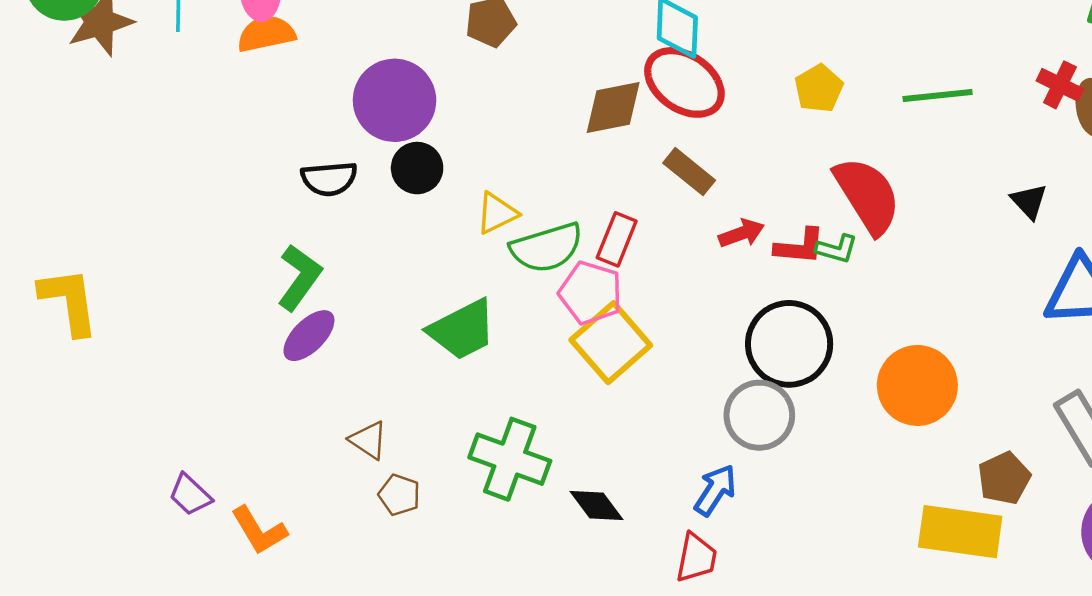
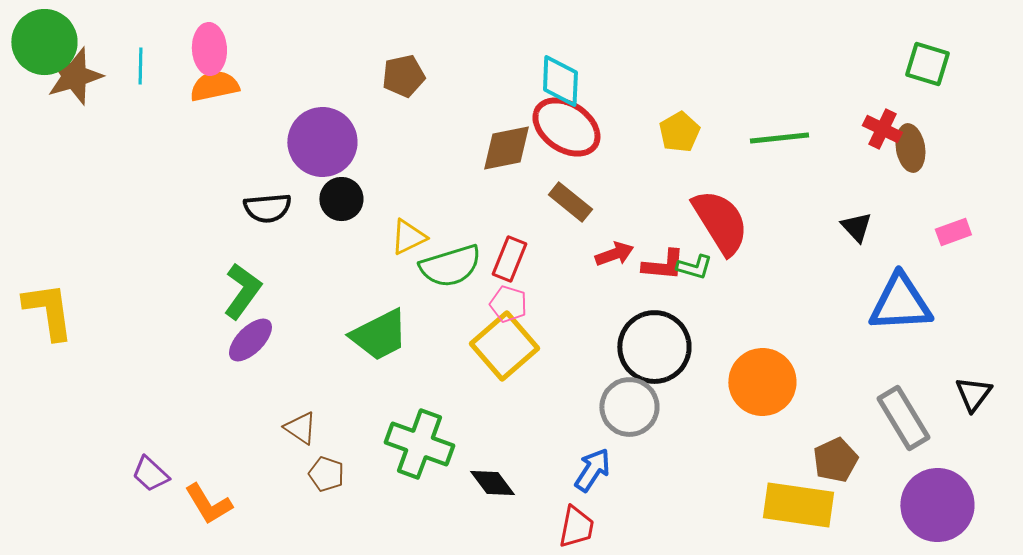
pink pentagon: (591, 293) -> (508, 304), moved, size x0.7

